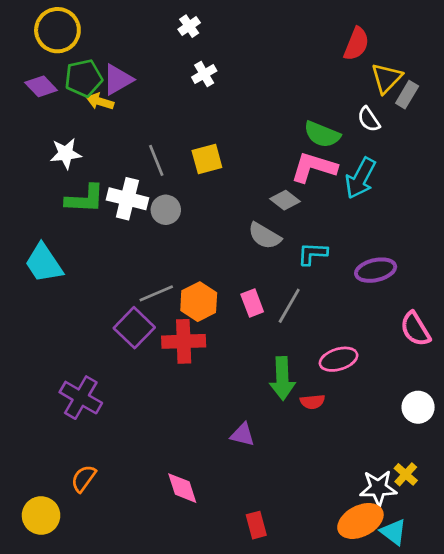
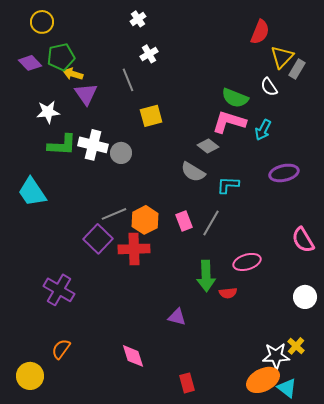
yellow circle: (57, 30) -> (42, 22), size x0.7
purple triangle: (118, 80) -> (86, 94), moved, turned -35
gray line: (156, 160) -> (128, 80), moved
cyan arrow: (360, 178) -> (263, 130), size x0.7
purple ellipse: (376, 270) -> (284, 173), moved

